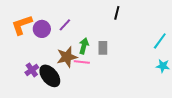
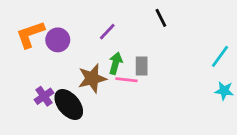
black line: (117, 13) -> (161, 18), turned -40
purple line: (65, 25) -> (107, 32), moved
pink line: (82, 62) -> (127, 80), moved

